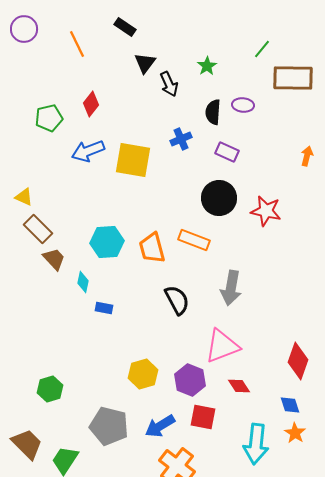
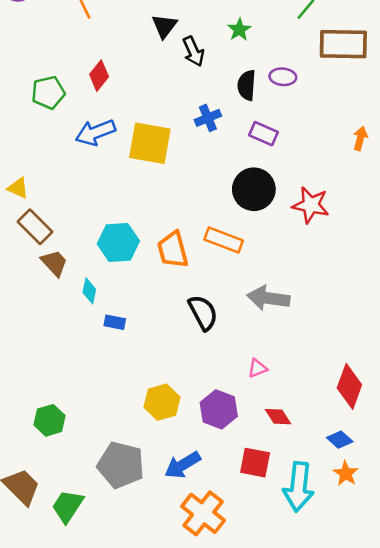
gray arrow: (231, 288) -> (268, 298), turned 88
pink triangle: (222, 346) -> (257, 368), size x0.5
blue diamond: (290, 405) -> (340, 440), turned -30
red square: (203, 417) -> (255, 463), moved

